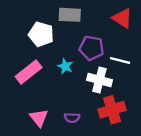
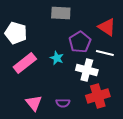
red triangle: (122, 18) -> (107, 27), moved
white pentagon: (41, 34) -> (16, 33), moved
purple pentagon: (91, 48) -> (80, 42), turned 30

